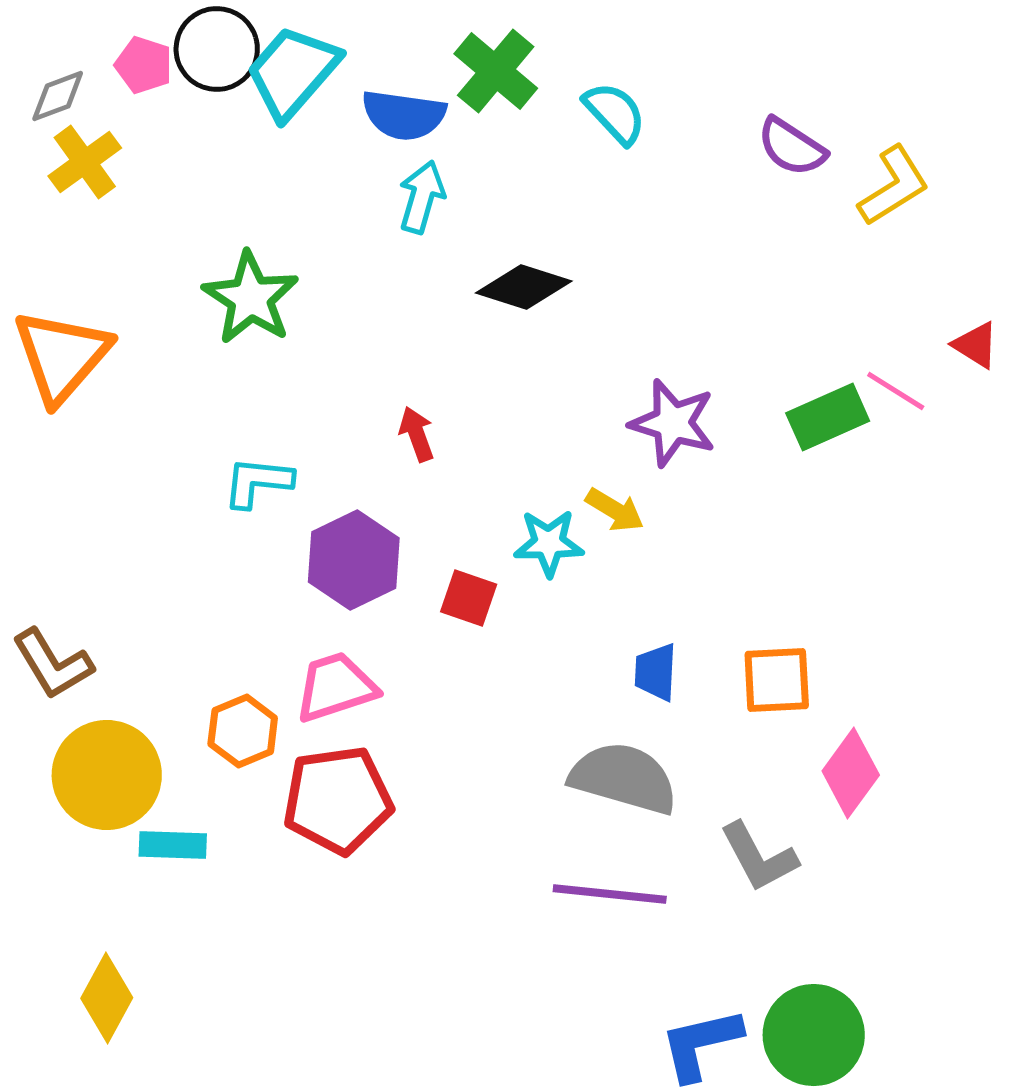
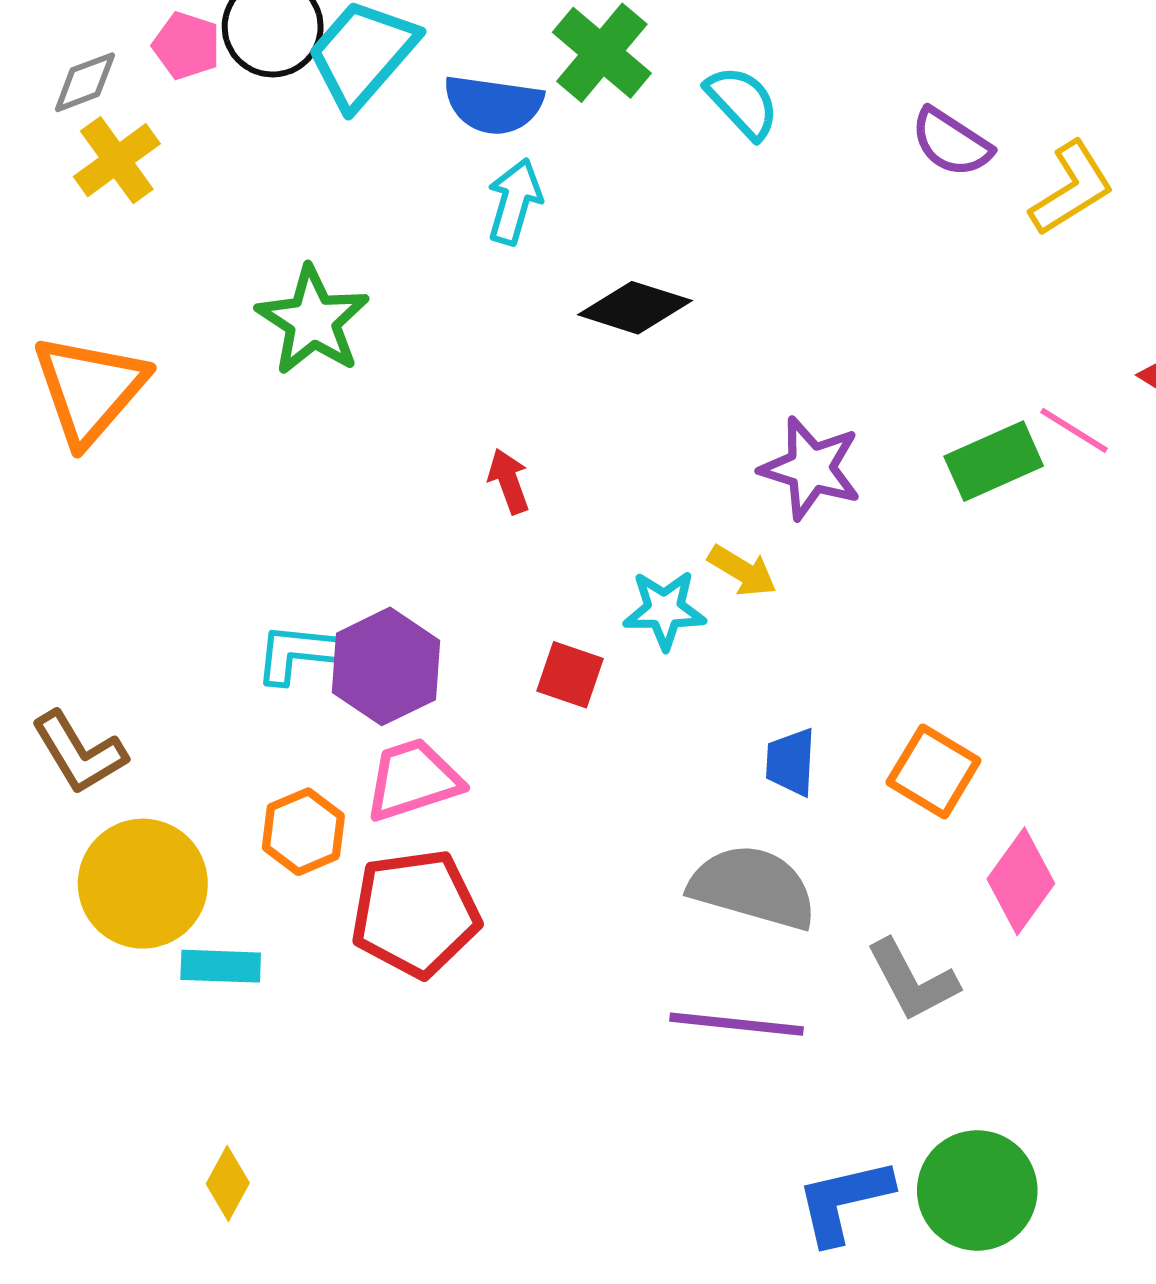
cyan L-shape: (258, 482) -> (296, 653), moved
purple hexagon: (354, 560) -> (386, 666), moved
orange square: (777, 680) -> (934, 771), turned 34
yellow diamond: (107, 998) -> (228, 1183), moved, size x0.7

